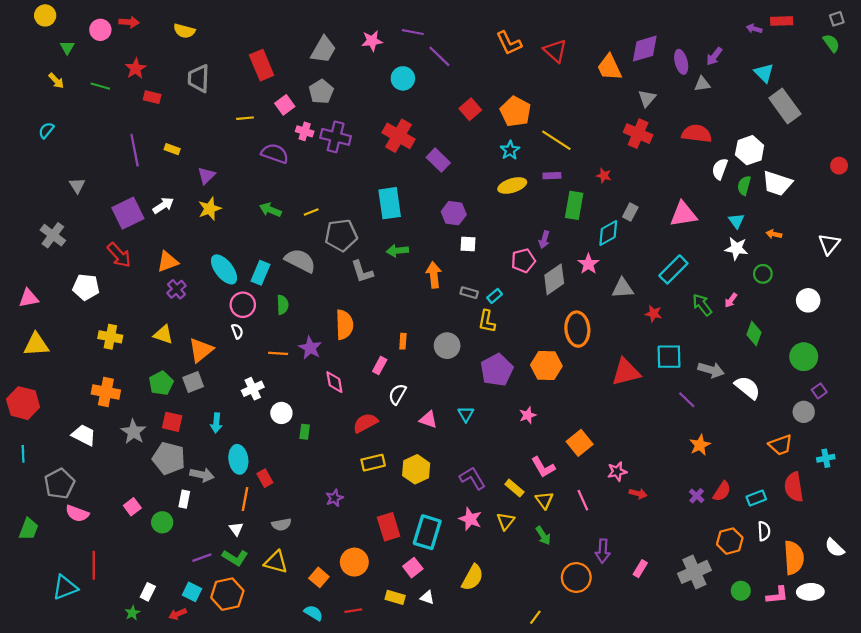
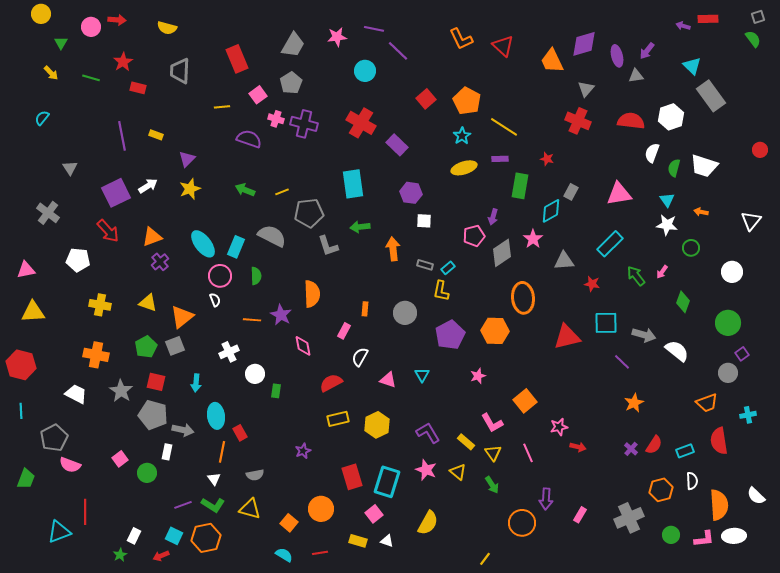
white hexagon: (750, 150) -> (671, 117), moved
yellow triangle: (506, 521) -> (458, 472), turned -30

